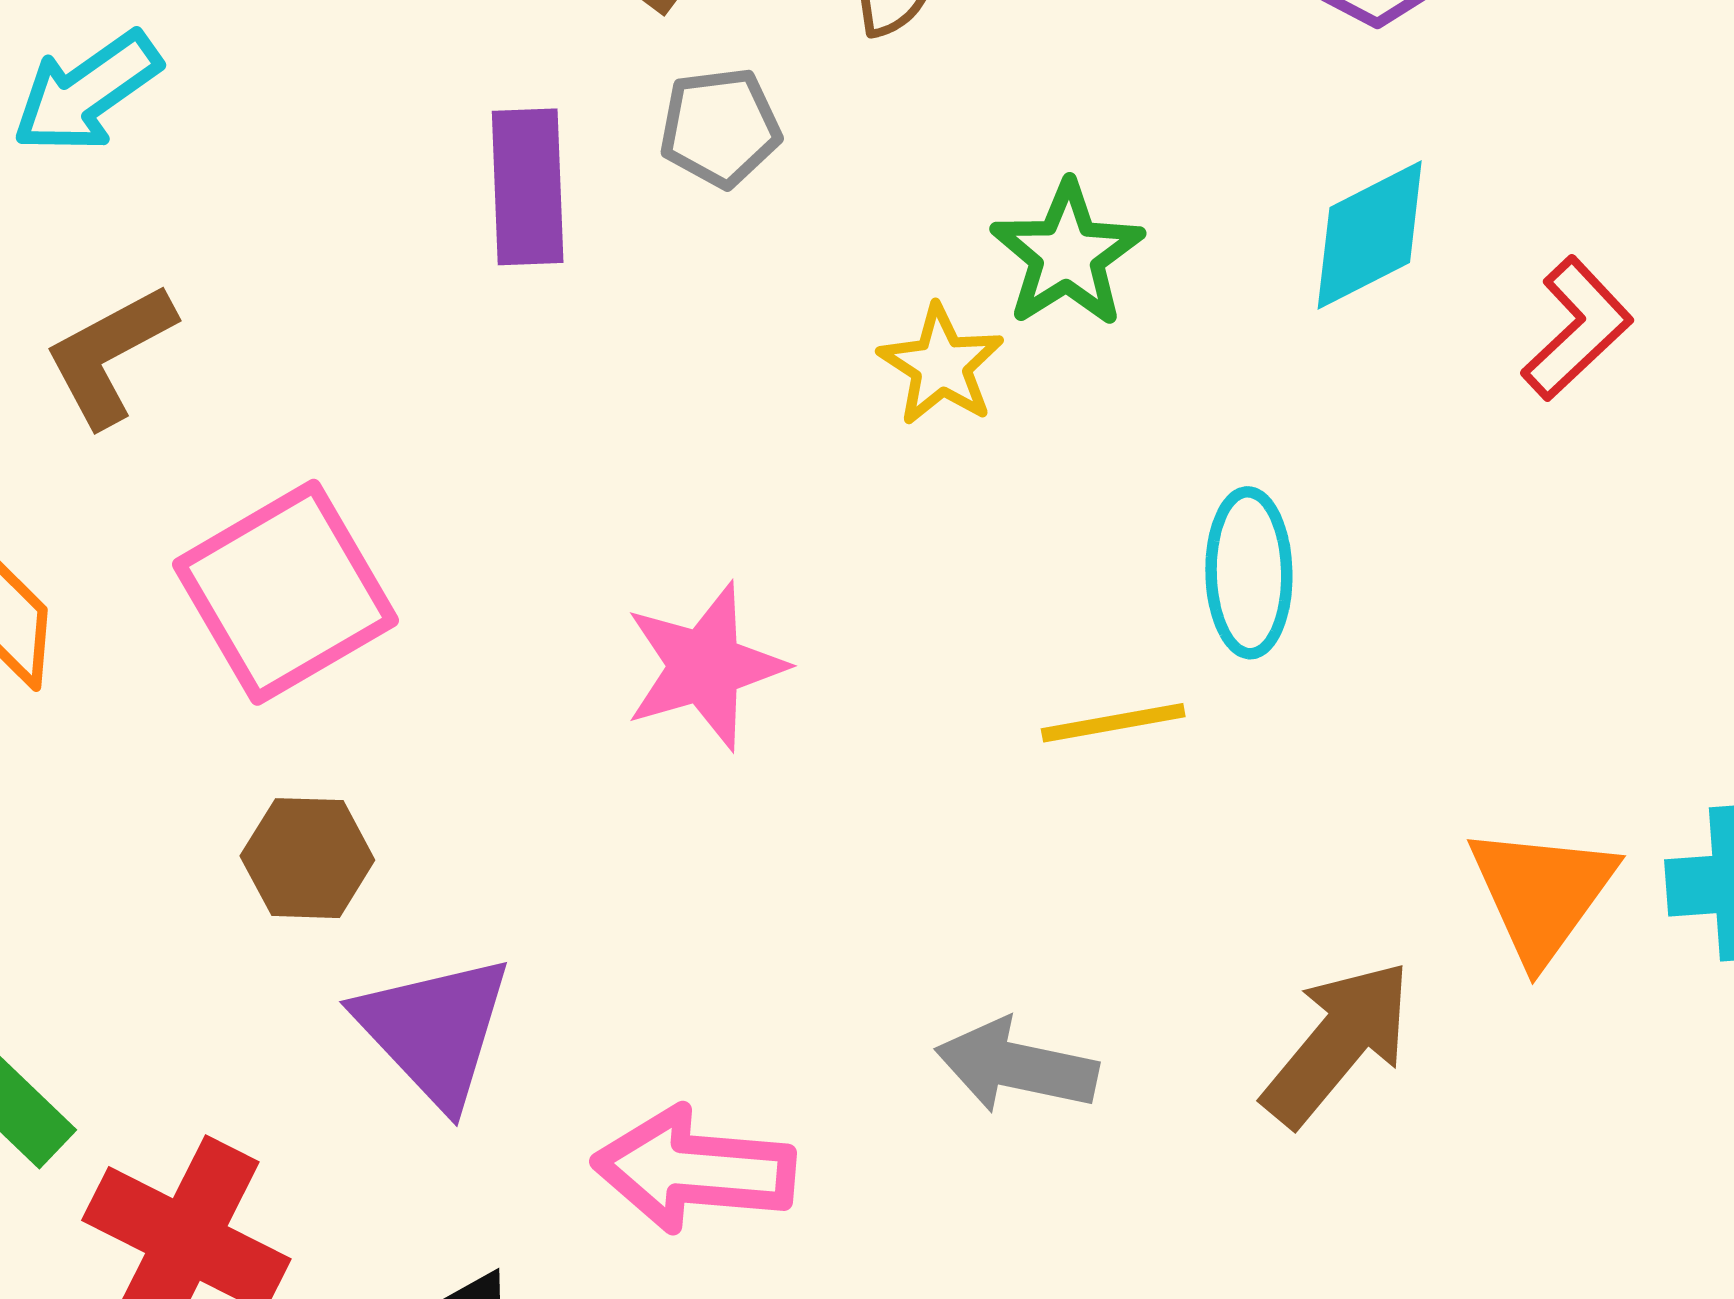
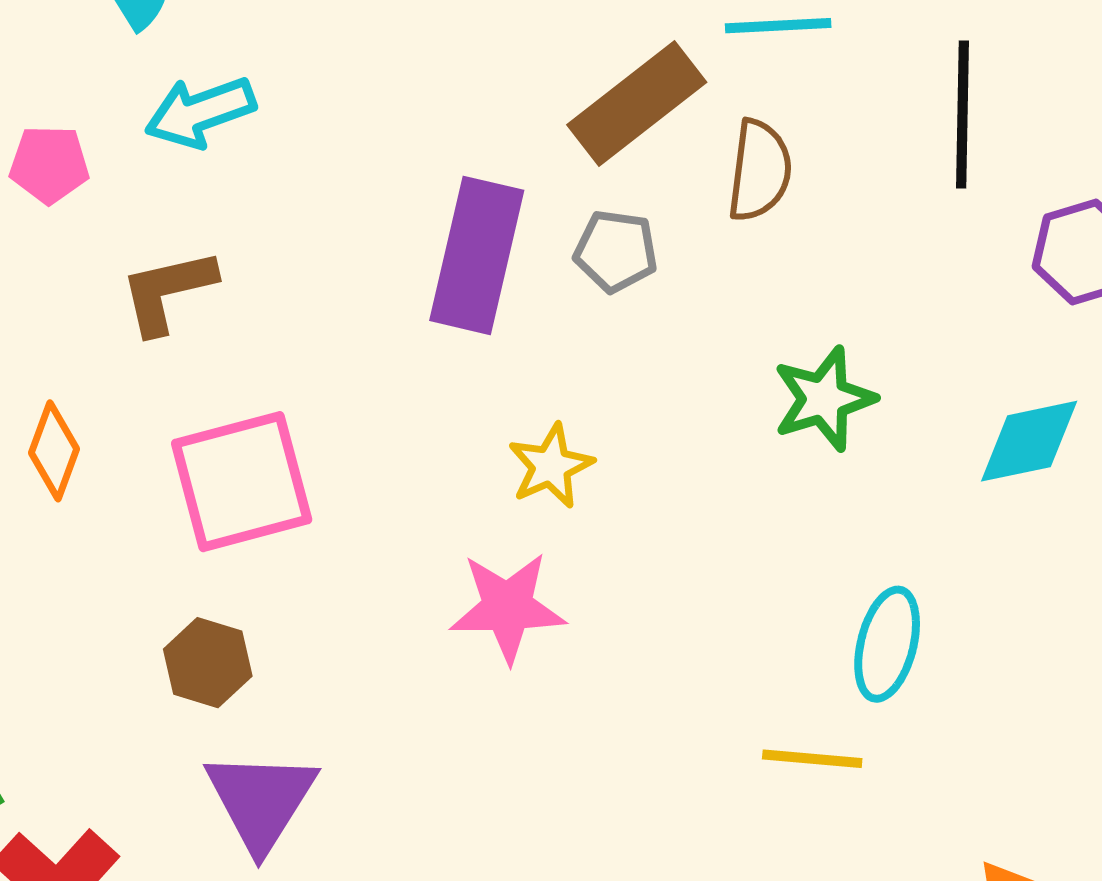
purple rectangle: (528, 187) -> (477, 255), size x1.4
yellow star: (941, 365) -> (551, 466), moved
yellow line: (1113, 723) -> (812, 759), moved

